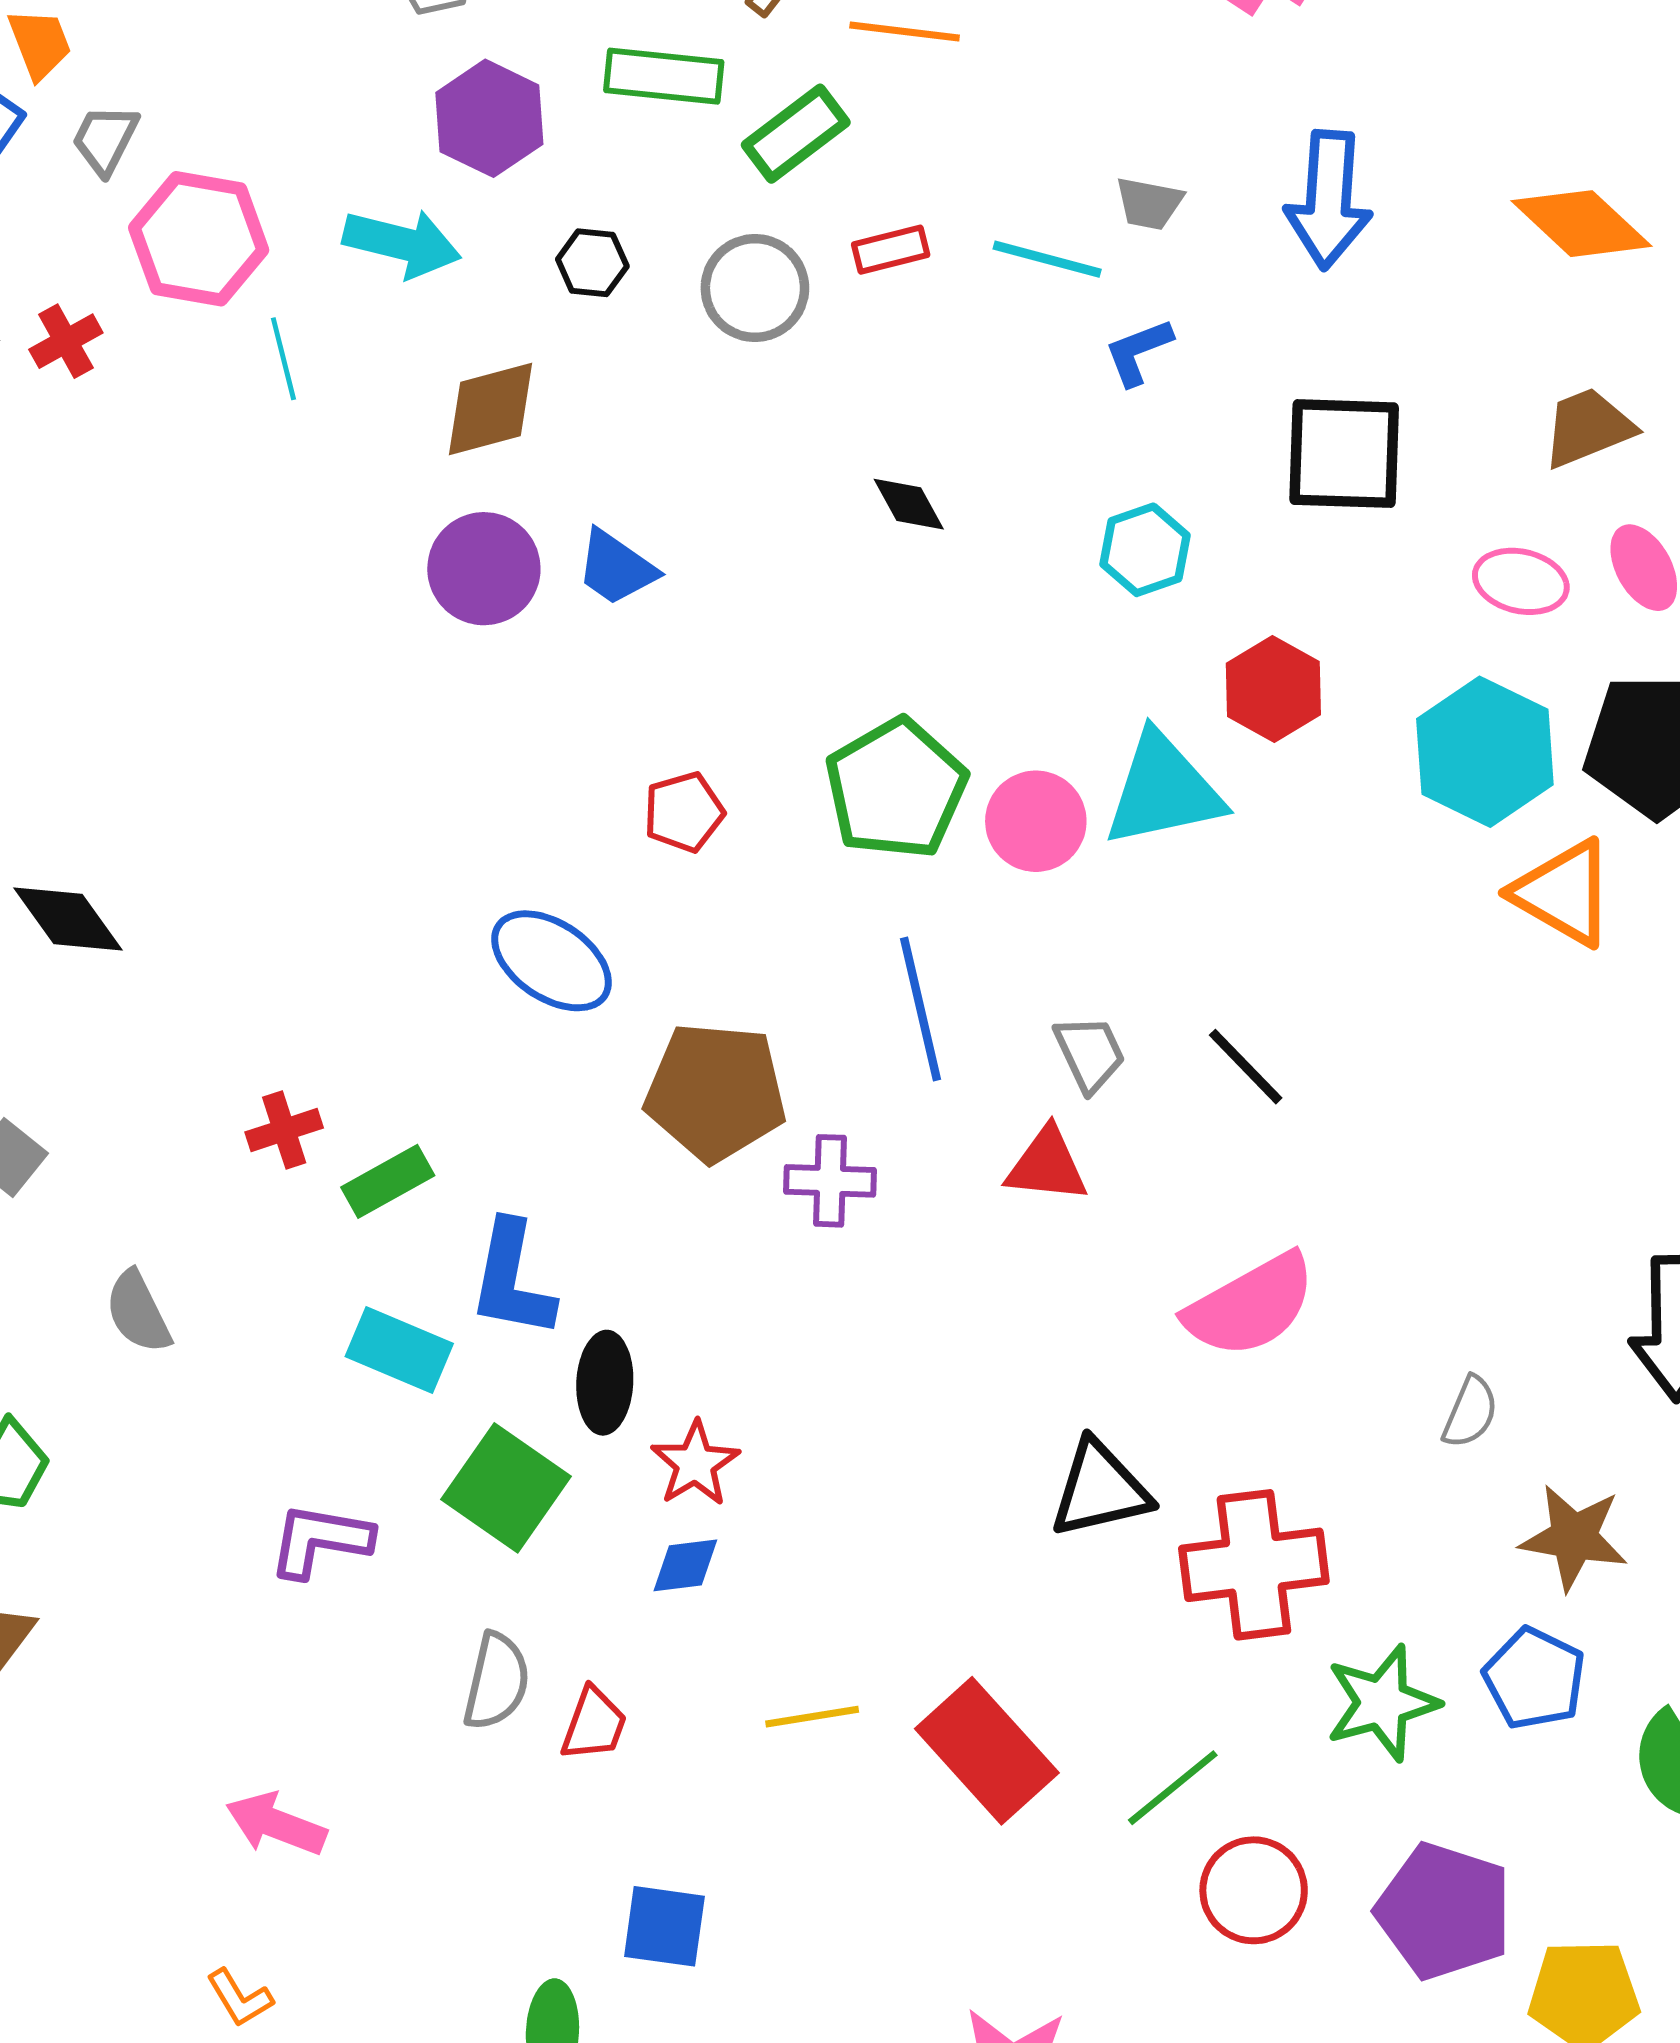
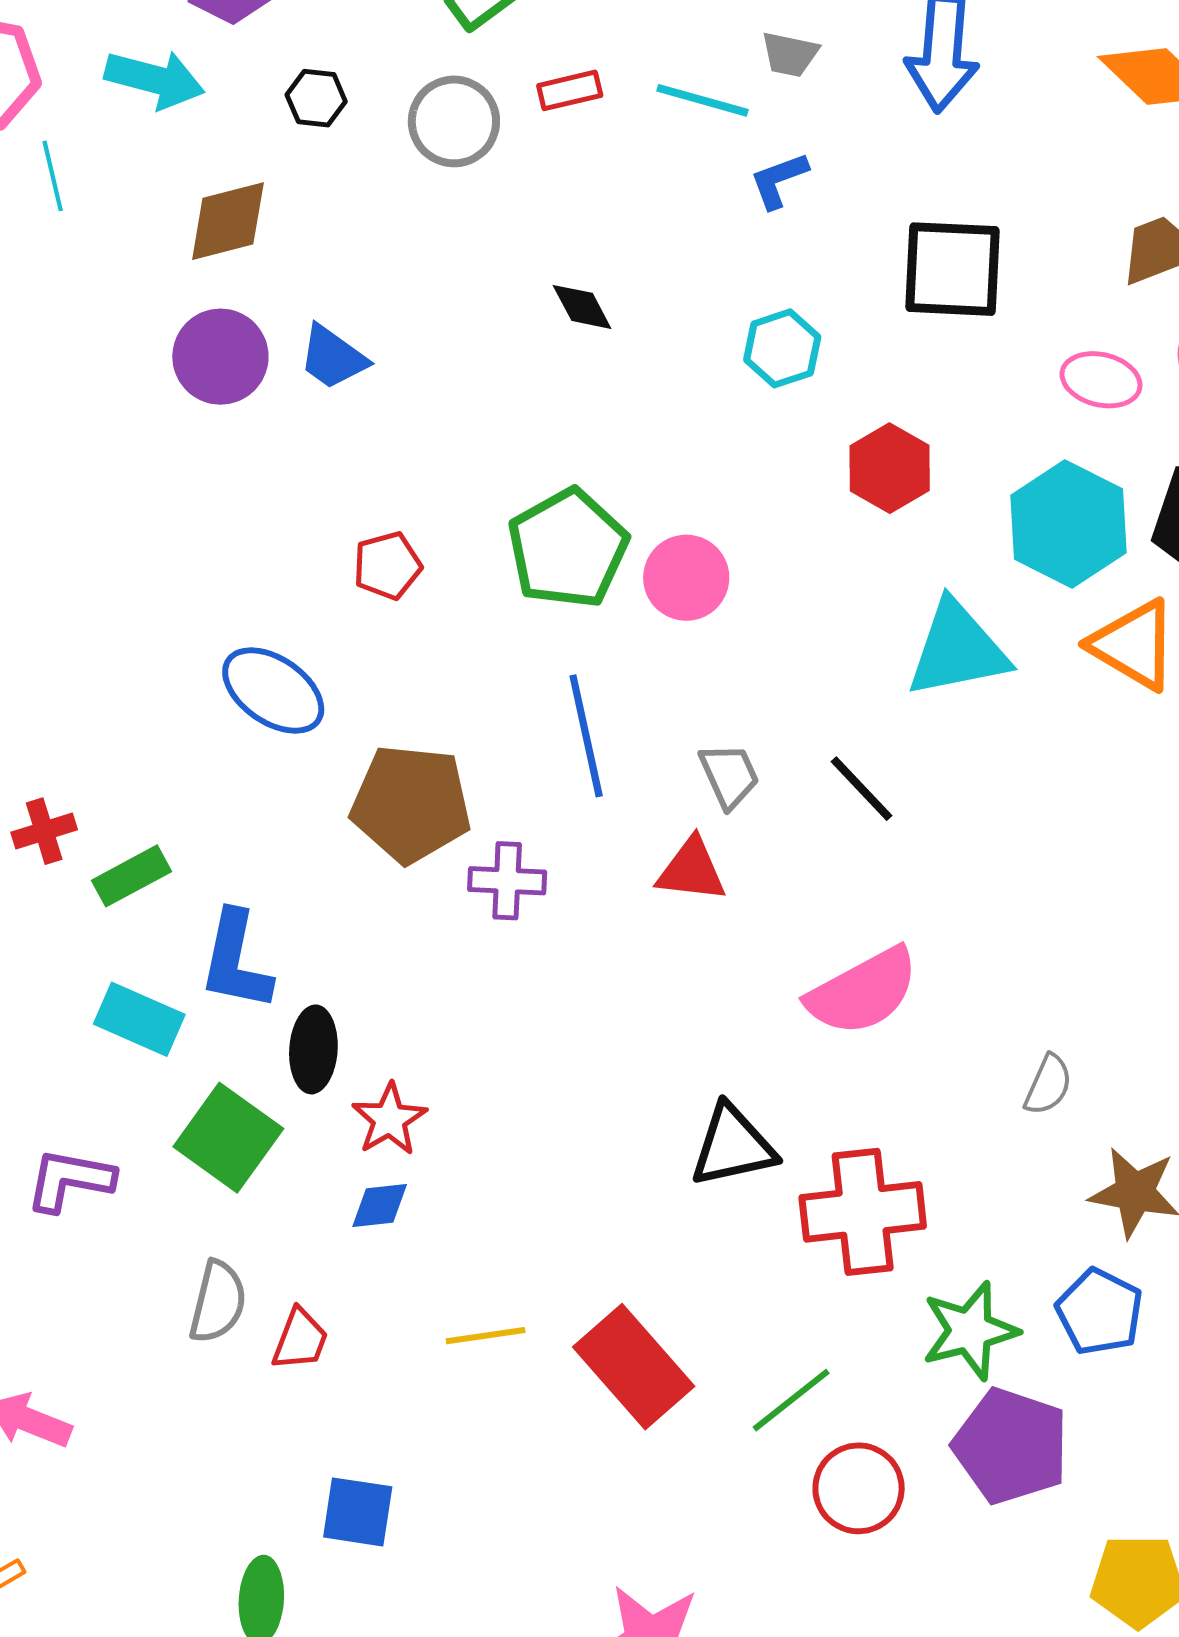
cyan triangle: (1163, 790) -> (957, 649), moved
purple pentagon: (1444, 1911) -> (1011, 1446), moved

